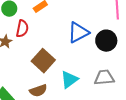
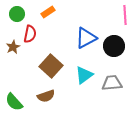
cyan triangle: (69, 80) -> (84, 75), moved

